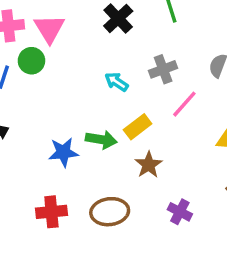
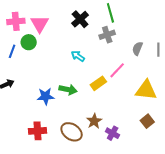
gray cross: (163, 69) -> (107, 35), moved
yellow rectangle: (138, 127) -> (98, 83), moved
brown star: (149, 165) -> (94, 121), moved
brown ellipse: (110, 212) -> (72, 132), turned 40

